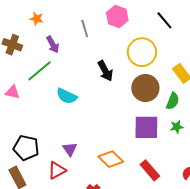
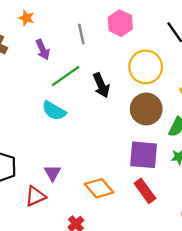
green line: (40, 71) -> (66, 76), moved
red rectangle: (150, 170) -> (145, 191), moved

